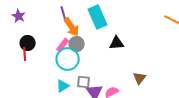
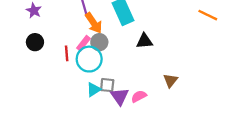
black circle: (28, 43) -> (35, 42), moved
red line: (25, 54) -> (67, 53), moved
cyan triangle: (63, 86) -> (94, 90), moved

